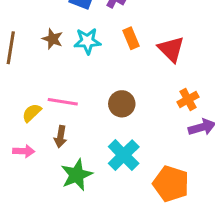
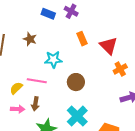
cyan star: (87, 41) -> (53, 60), moved
orange cross: (188, 99) -> (120, 69), moved
pink arrow: (24, 151) -> (18, 109), moved

